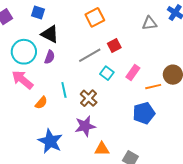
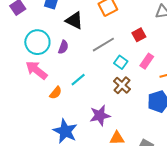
black triangle: (50, 34) -> (74, 20), moved
red square: (114, 45) -> (139, 35), moved
cyan line: (64, 90) -> (78, 80), turned 63
brown cross: (89, 98) -> (122, 85), moved

